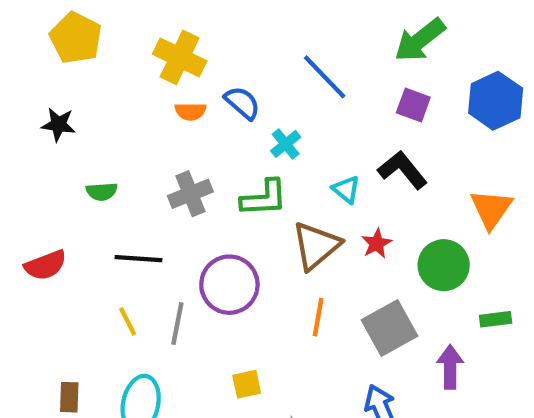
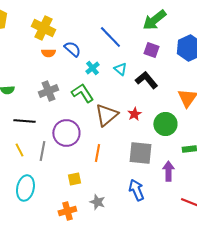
cyan triangle: (346, 189) -> (120, 69), moved
green L-shape: (264, 198) -> (82, 93), turned -120
orange line: (318, 317) -> (97, 153), moved
gray square: (390, 328) -> (140, 153), turned 35

